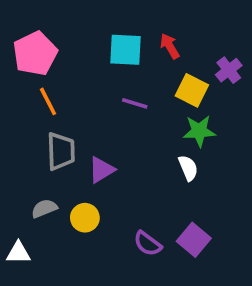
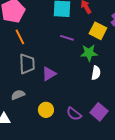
green star: (199, 131) -> (89, 53), moved
white semicircle: (188, 168) -> (96, 73), turned 32
yellow circle: (85, 218) -> (46, 110), moved

